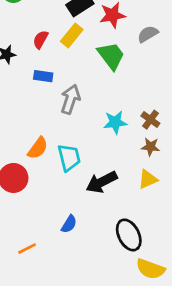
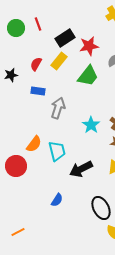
green trapezoid: (111, 56) -> (88, 76), turned 75
cyan star: (115, 122) -> (91, 125), turned -30
orange line: (27, 249) -> (18, 232), moved

